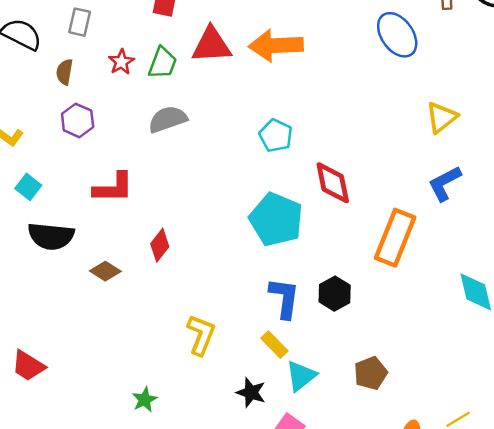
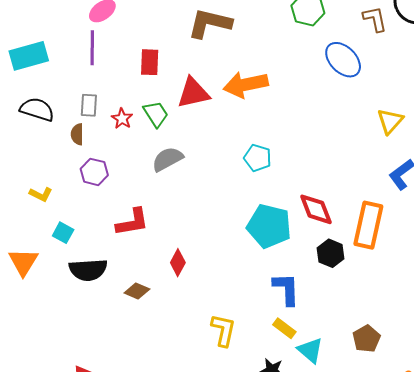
gray rectangle: (80, 22) -> (89, 105), moved
green trapezoid: (163, 63) -> (156, 114), turned -44
red diamond: (333, 183) -> (316, 209), moved
black hexagon: (335, 294) -> (331, 253), moved
cyan triangle: (301, 376) -> (310, 350), turned -32

